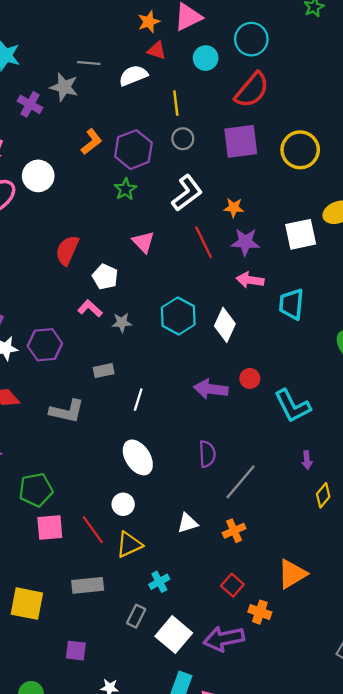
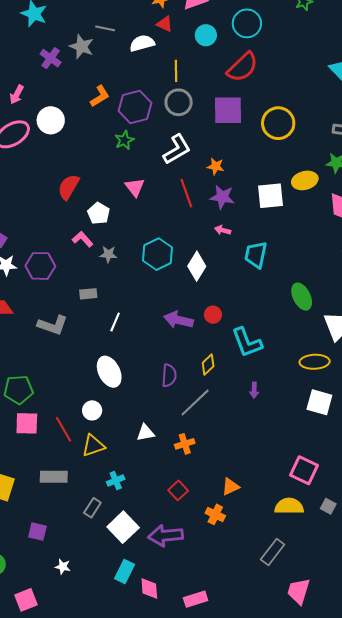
gray circle: (183, 139) -> (179, 102), size x1.4
pink arrow: (250, 280) -> (223, 230), size x0.7
yellow diamond: (323, 495) -> (208, 364), moved
orange triangle: (292, 574) -> (231, 487), size x0.7
orange cross: (260, 612) -> (215, 514), moved

